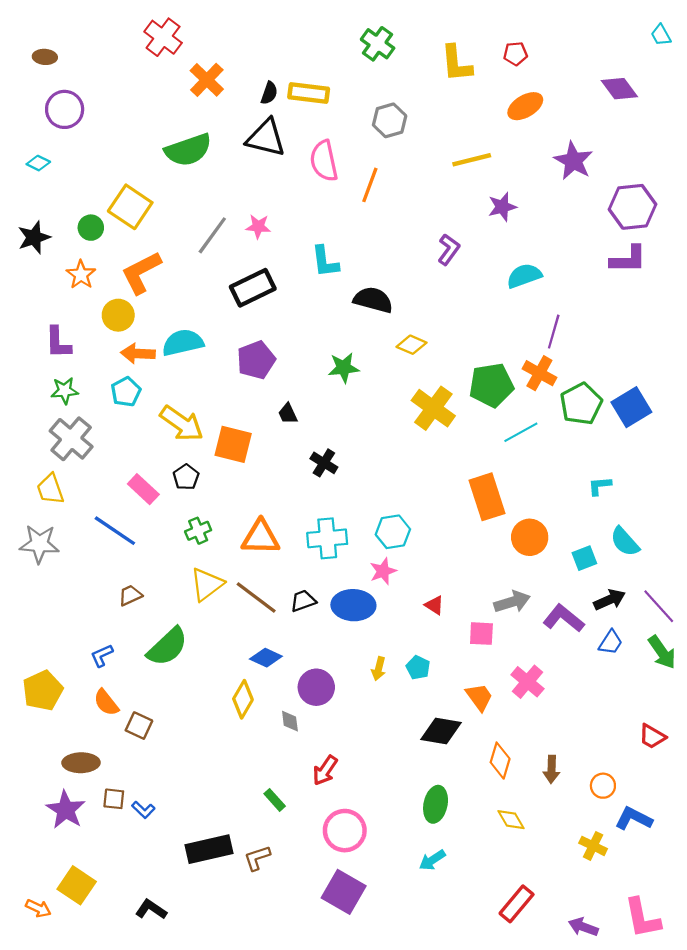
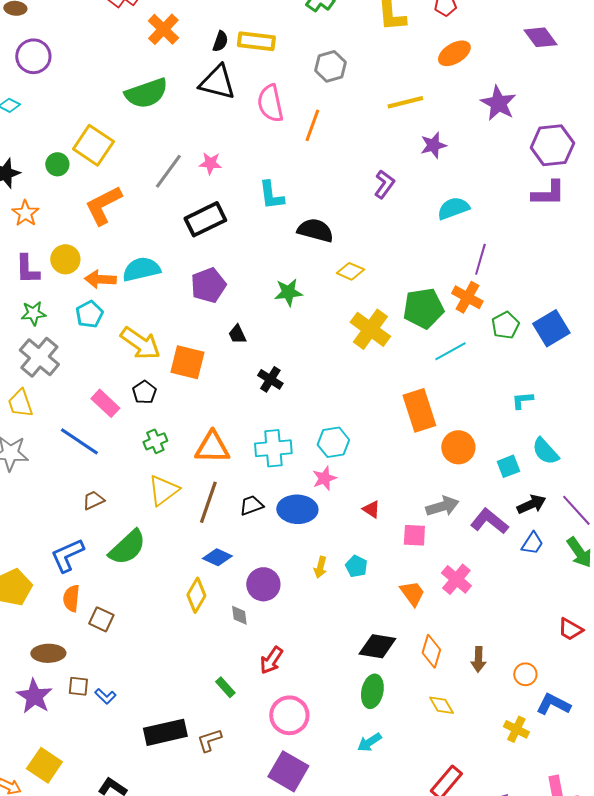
orange star: (81, 275) -> (25, 213), moved
yellow circle: (118, 315) -> (65, 259), moved
green pentagon: (581, 404) -> (505, 325), size x0.7
brown line: (256, 597) -> (208, 502), turned 72
blue L-shape: (102, 655) -> (67, 555), size x1.6
orange semicircle: (106, 703) -> (71, 598), turned 44
black diamond: (441, 731) -> (377, 646), moved

